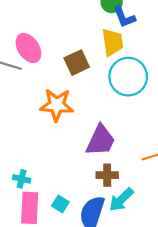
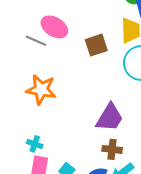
pink ellipse: (28, 48) -> (54, 27), turned -32
orange star: (57, 105) -> (41, 90), moved

